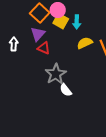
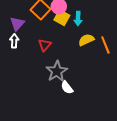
purple triangle: (38, 34) -> (17, 24), moved
red triangle: (44, 48) -> (45, 45), turned 48

